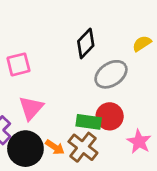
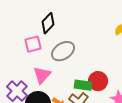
black diamond: (86, 43) -> (48, 23), moved
gray ellipse: (111, 74) -> (63, 51), moved

